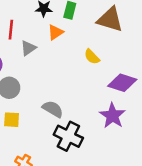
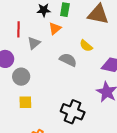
gray semicircle: (53, 109) -> (68, 60), moved

